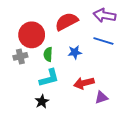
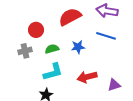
red circle: (32, 35) -> (36, 30), size x0.6
green semicircle: (48, 54) -> (52, 49), turned 72
purple triangle: (101, 97) -> (114, 85), moved

